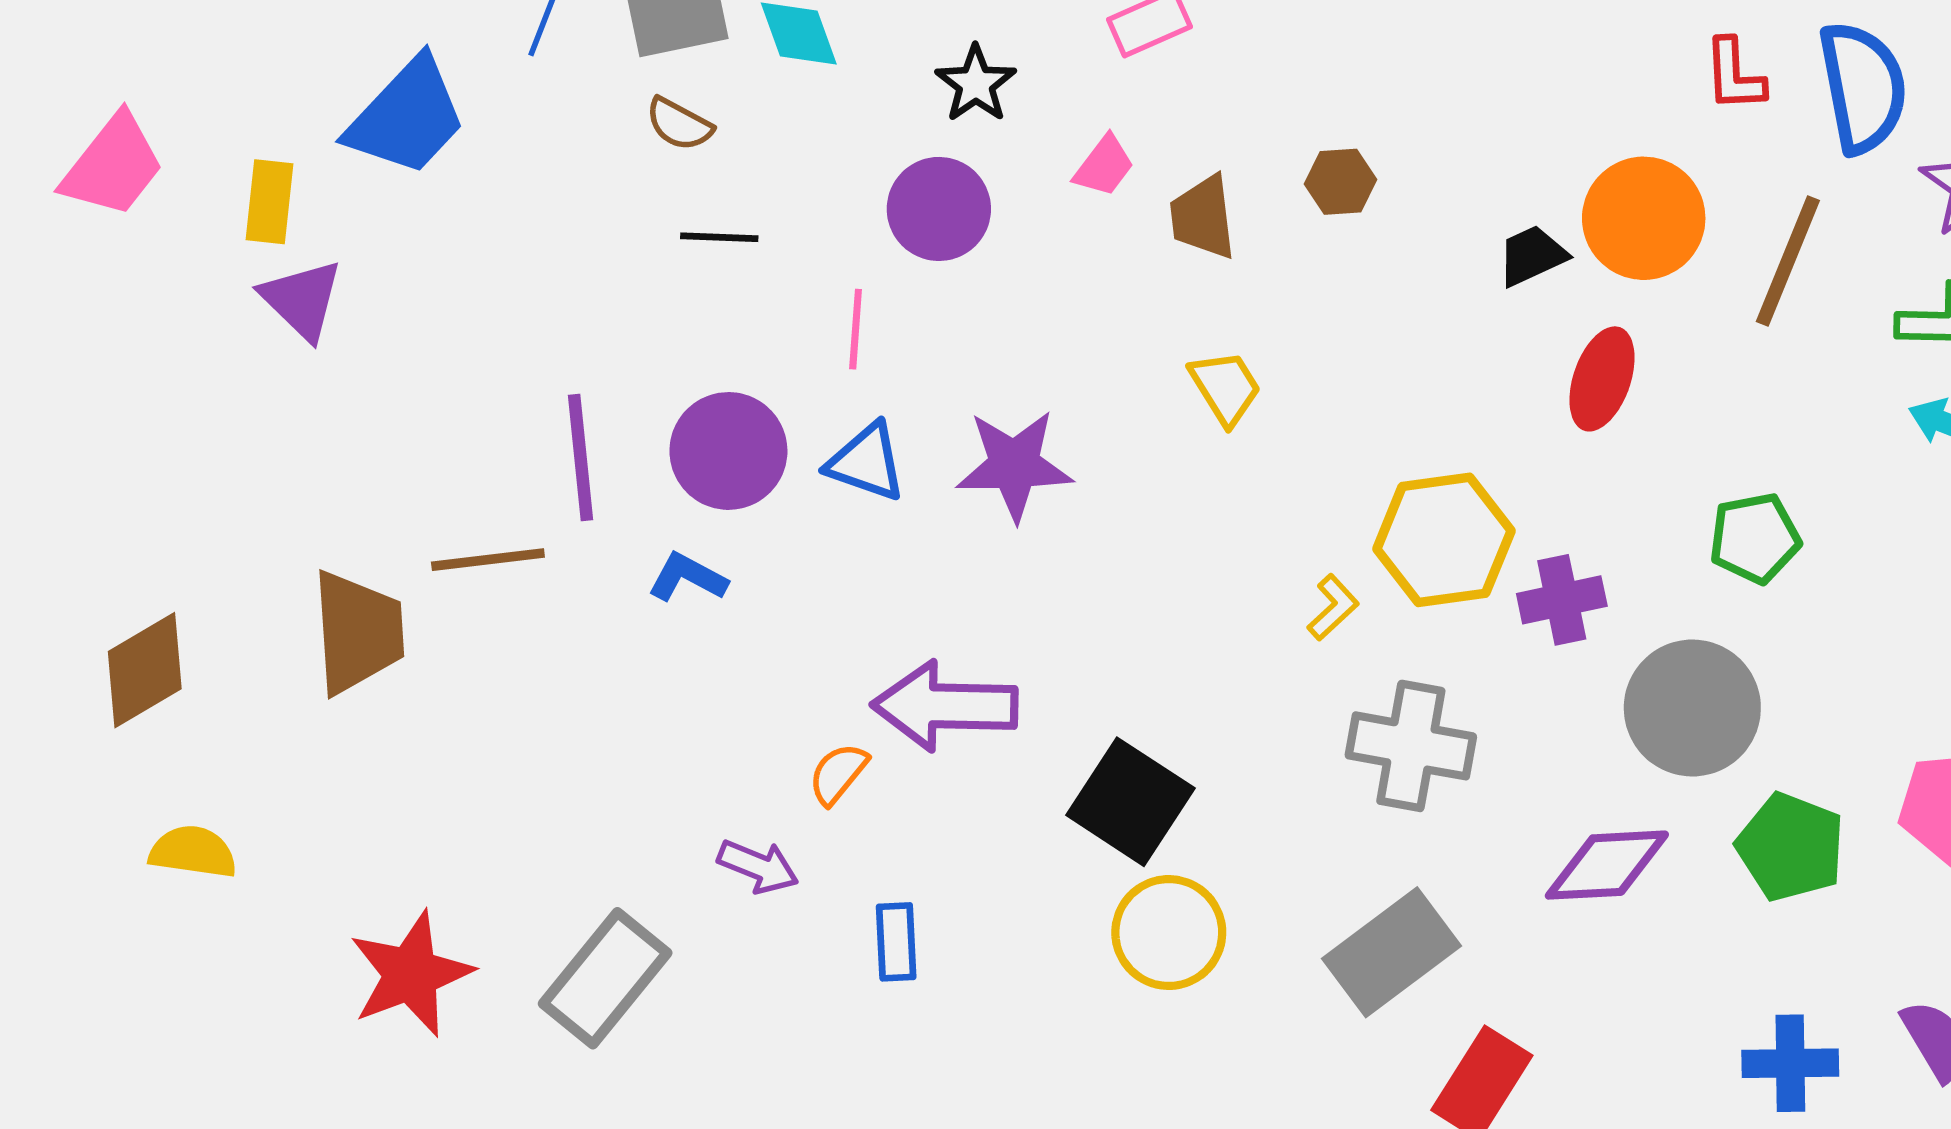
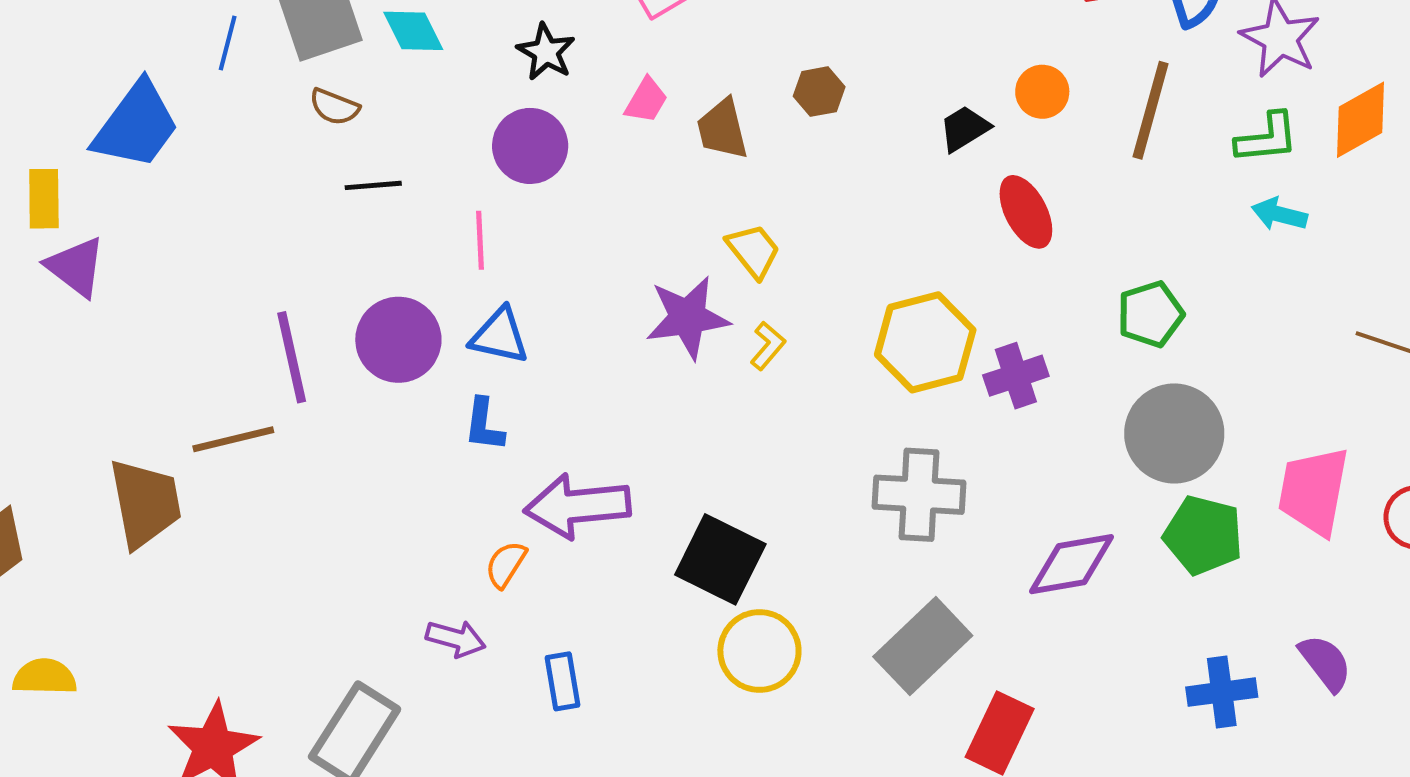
orange circle: (1644, 218) -> (1042, 92), size x0.6
red ellipse: (1602, 379) -> (1026, 212), turned -40
purple star: (1014, 465) -> (688, 317), moved
blue L-shape: (687, 577) -> (484, 425), moved, turned -104
yellow L-shape: (1333, 607) -> (768, 346), moved
gray circle: (1692, 708) -> (1174, 433), moved

